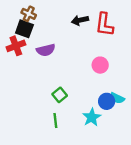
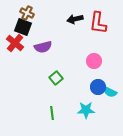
red cross: (16, 46) -> (15, 43), turned -30
green square: (60, 95) -> (56, 78), moved
blue circle: (107, 101) -> (98, 87), moved
cyan star: (92, 117) -> (86, 110), turned 30

